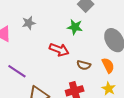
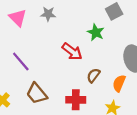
brown semicircle: (84, 65) -> (93, 75), turned 96
orange semicircle: (108, 65) -> (119, 83), turned -147

